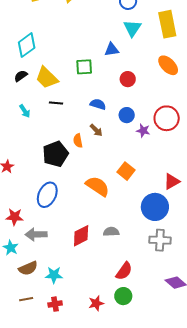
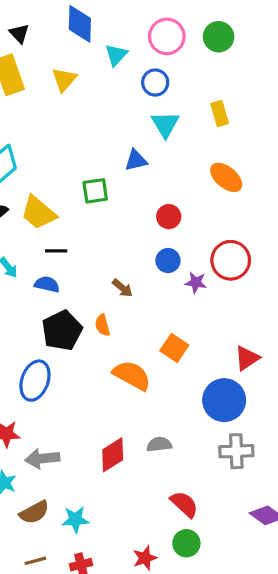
yellow rectangle: (167, 24) -> (220, 114), size x0.6
red circle: (128, 79) -> (169, 217), moved
blue semicircle: (98, 104) -> (47, 284), moved
orange semicircle: (78, 141) -> (103, 325), moved
blue ellipse: (47, 195) -> (35, 381), moved
red semicircle: (124, 271) -> (184, 504), turned -78

